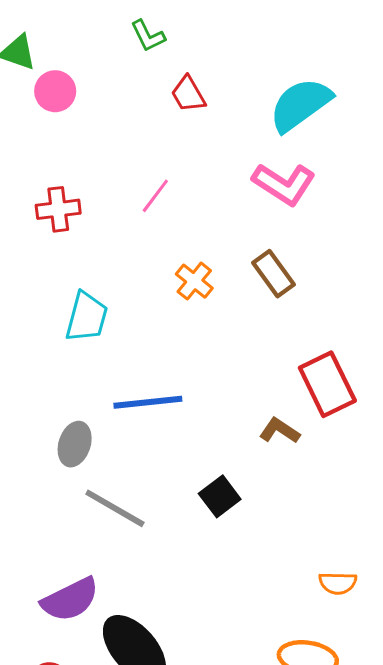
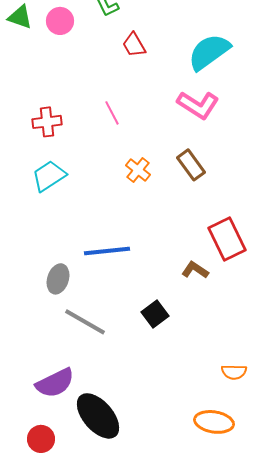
pink circle: (55, 91) -> (60, 21), moved
pink line: (155, 196) -> (112, 113), turned -65
cyan trapezoid: (87, 317) -> (49, 176), moved, turned -138

